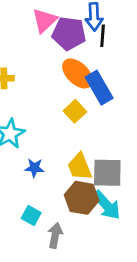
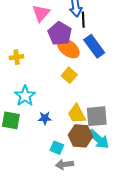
purple pentagon: (69, 33) -> (60, 34), moved, turned 30
blue rectangle: (99, 88) -> (94, 46), moved
cyan square: (31, 215) -> (57, 148), moved
gray arrow: (55, 235) -> (65, 164), turned -102

